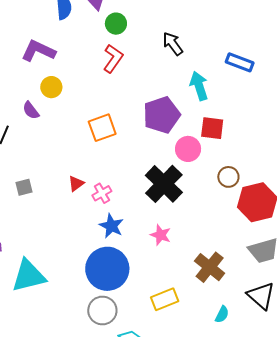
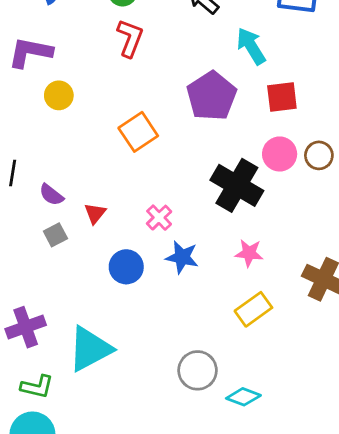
purple semicircle: (31, 110) -> (51, 195), moved
pink circle: (188, 149) -> (280, 154), moved
red triangle: (76, 184) -> (95, 213), moved
blue circle: (107, 269) -> (126, 267), moved, size x0.6
yellow rectangle: (165, 299) -> (253, 309), moved

